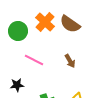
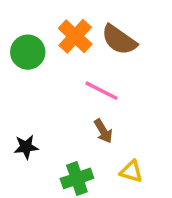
pink line: (34, 60) -> (101, 91), moved
brown arrow: (70, 61) -> (103, 131), moved

